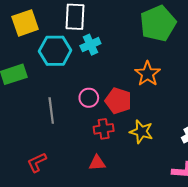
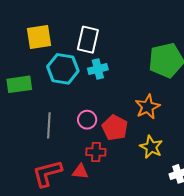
yellow star: (141, 132) -> (151, 147), moved
red L-shape: (37, 162) -> (47, 173), moved, size x1.5
red triangle: (97, 163) -> (80, 171), moved

